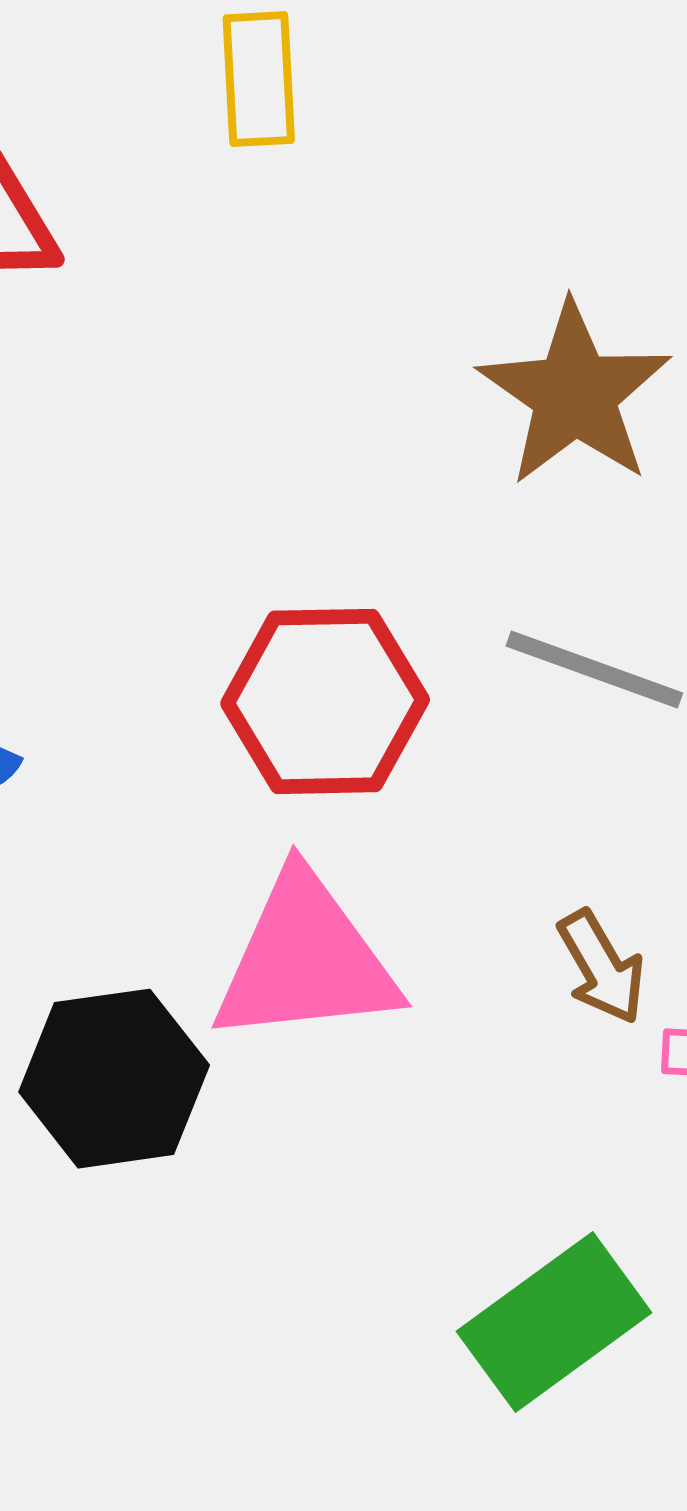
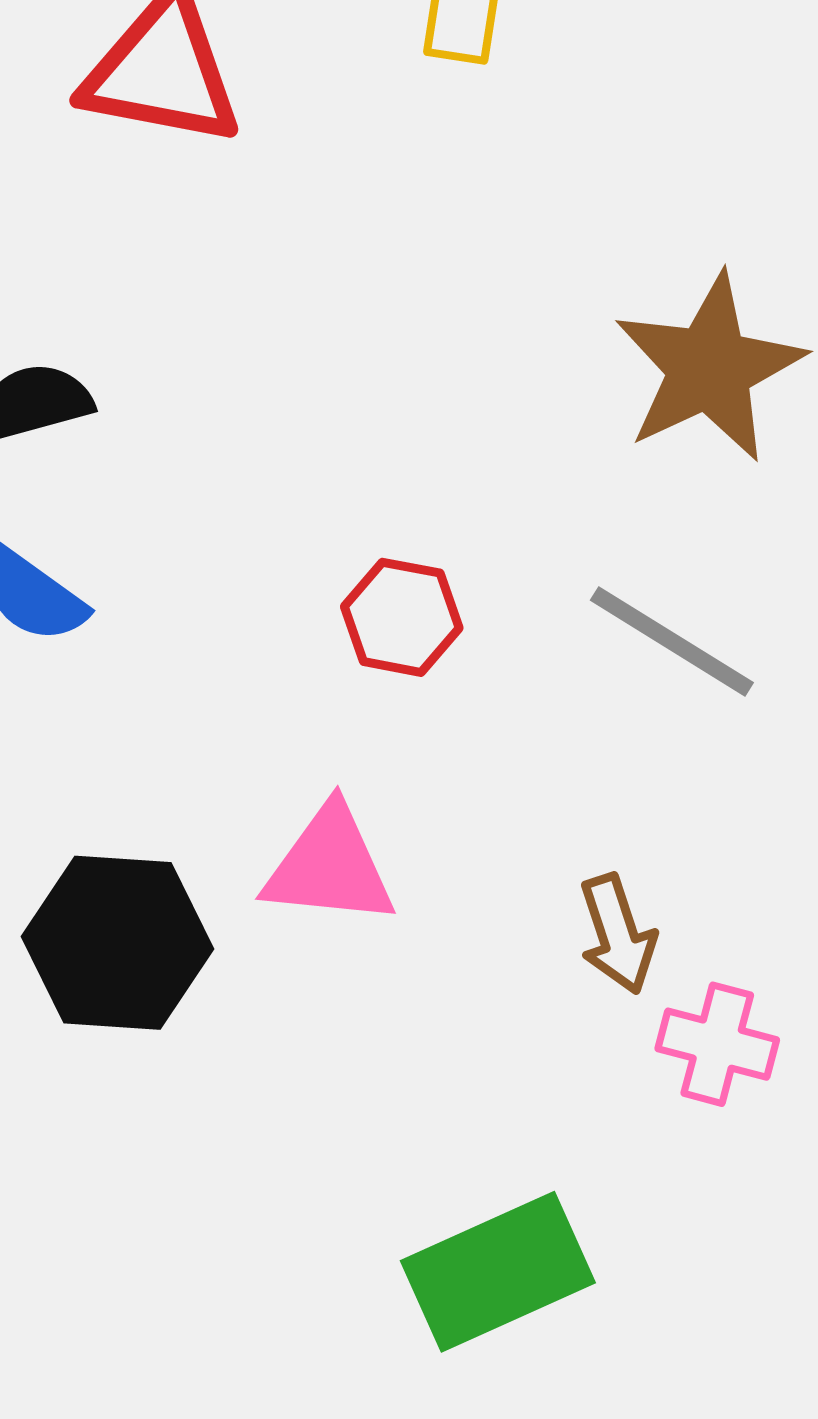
red hexagon: (325, 701) -> (402, 617), size x0.6
pink triangle: (306, 960) -> (329, 866), size x0.7

